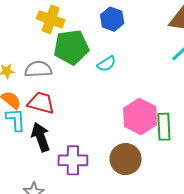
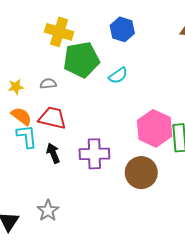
gray semicircle: (38, 69) -> (48, 84), size x0.6
black arrow: (41, 137) -> (53, 153), size x0.7
purple cross: (73, 160) -> (94, 154), moved

